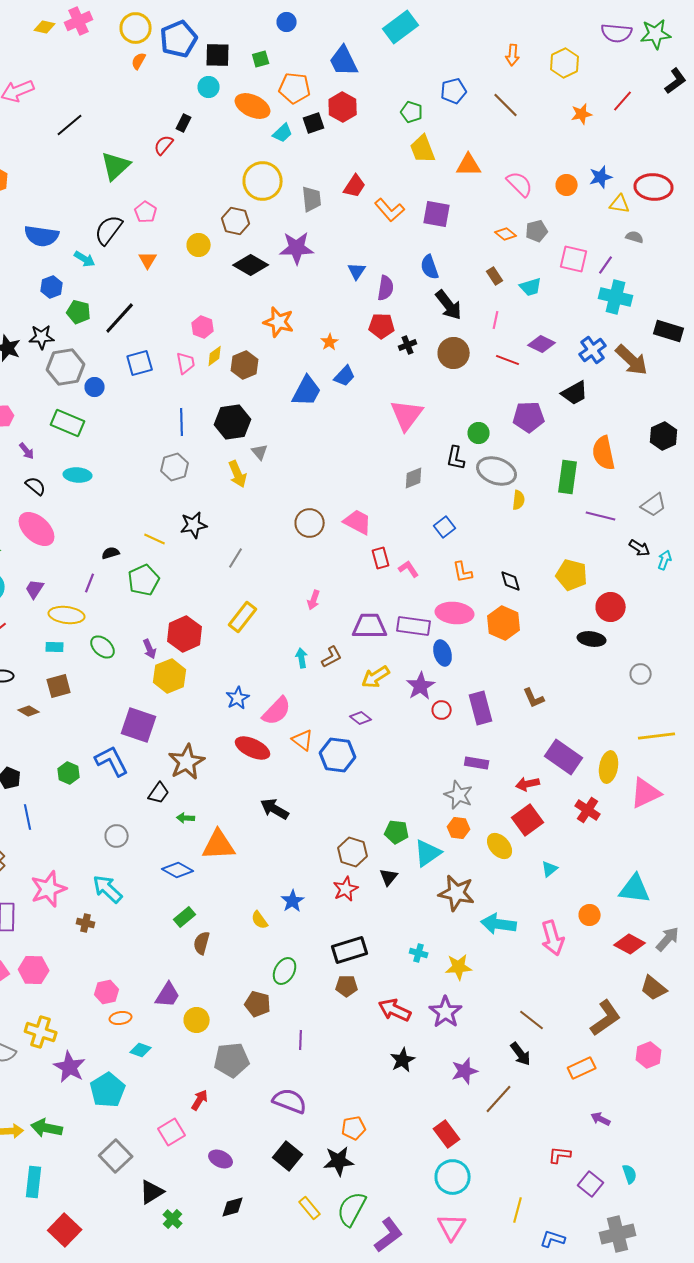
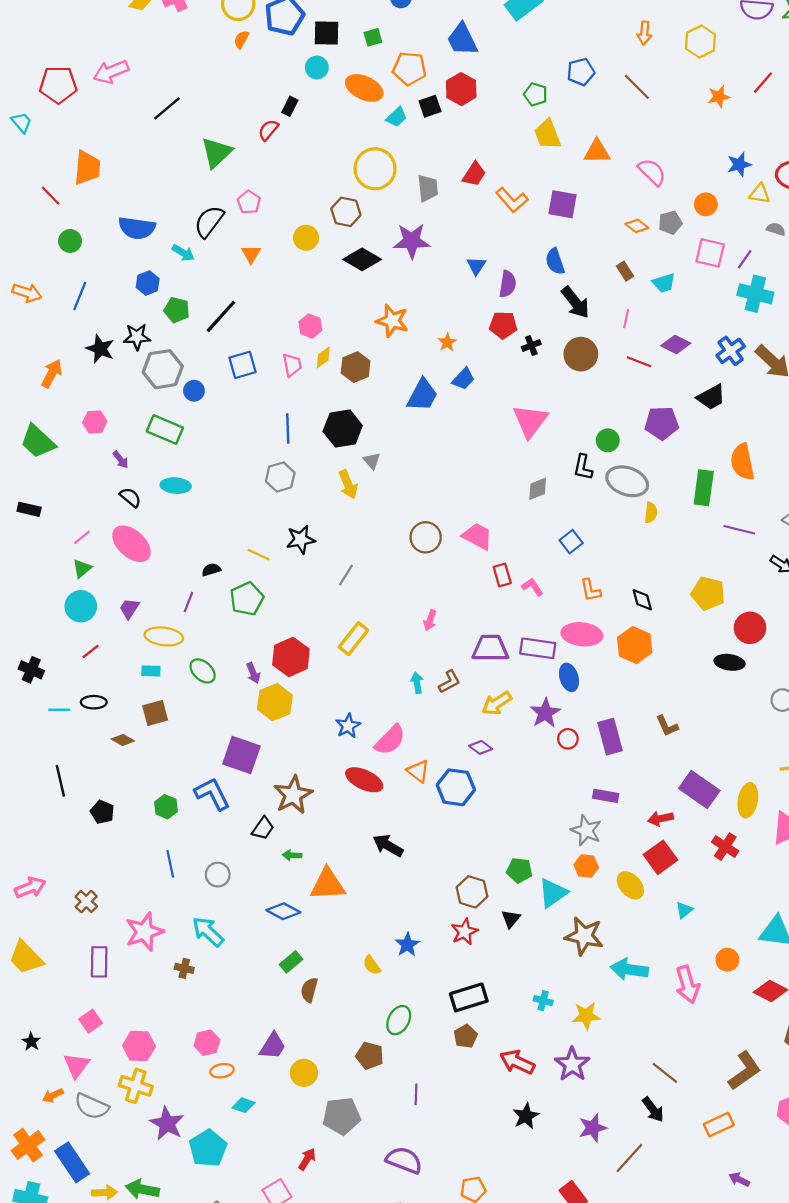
orange circle: (567, 185) -> (706, 204), moved
blue line: (28, 817) -> (170, 864), moved
pink hexagon: (34, 970) -> (139, 1046), moved
brown pentagon: (347, 986) -> (466, 1036), turned -30

